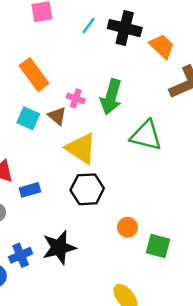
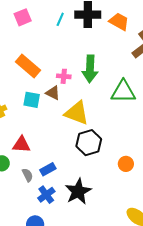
blue rectangle: (30, 190) -> (48, 169), moved
blue cross: (21, 255) -> (46, 195), moved

